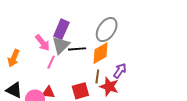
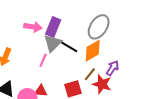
pink arrow: (42, 43) -> (33, 27), moved, turned -42
black line: (77, 49) -> (69, 47), turned 36
brown line: (97, 76) -> (90, 74), turned 32

